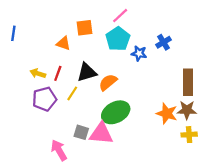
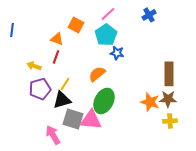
orange square: (85, 28) -> (76, 25), turned 35
blue cross: (163, 42) -> (149, 15), moved
blue star: (139, 53) -> (117, 53), moved
black triangle: (87, 72) -> (62, 100), moved
red line: (58, 73) -> (56, 57), moved
green ellipse: (116, 112) -> (104, 101), turned -35
gray square: (81, 132) -> (73, 119), size x1.5

